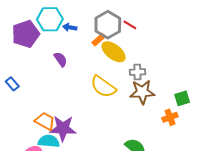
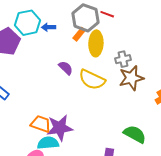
yellow ellipse: (114, 52) -> (96, 43), turned 65
purple semicircle: (60, 59) -> (66, 68), moved

